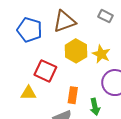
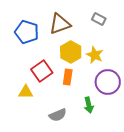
red square: (45, 71) -> (42, 71), turned 30
orange rectangle: (73, 95) -> (68, 77), moved

